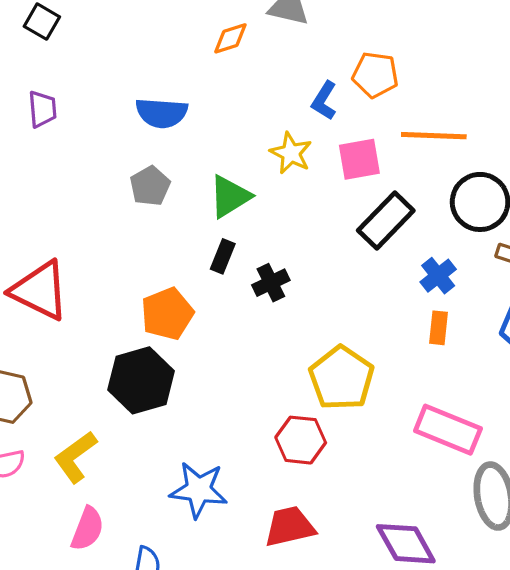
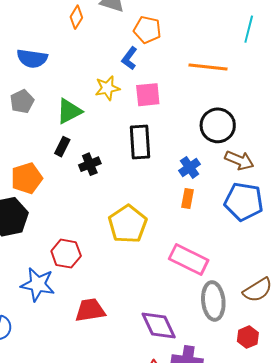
orange diamond: (230, 38) -> (76, 17), turned -45
orange pentagon: (375, 75) -> (147, 30), moved
orange line: (434, 136) -> (208, 67), moved
yellow star: (291, 153) -> (107, 88), turned 30
black rectangle: (386, 220) -> (140, 142), moved, turned -52
red hexagon: (301, 440) -> (66, 254), moved

